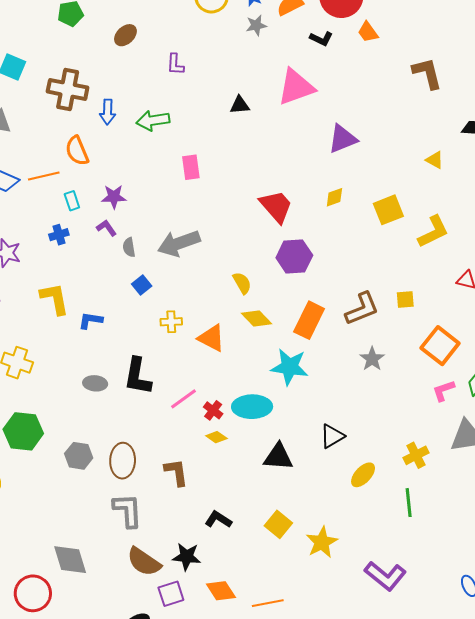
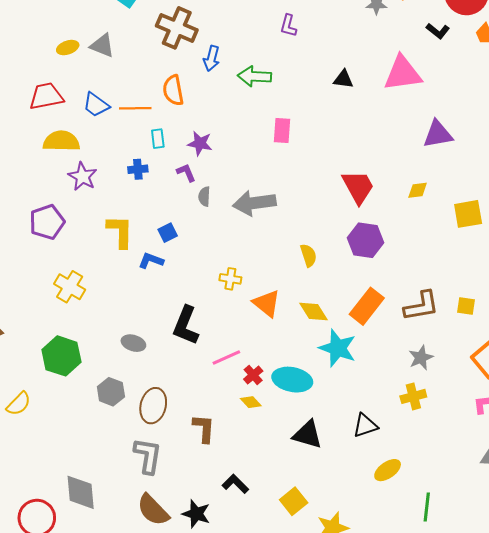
blue square: (142, 285) -> (168, 233), moved
yellow diamond: (256, 318) -> (314, 312), moved
gray ellipse: (95, 383) -> (133, 343), moved
yellow cross: (416, 455) -> (413, 396), moved

